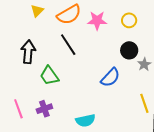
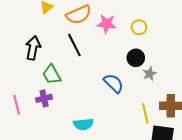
blue semicircle: (110, 77) -> (114, 83), turned -95
purple cross: (44, 109) -> (44, 98), moved

